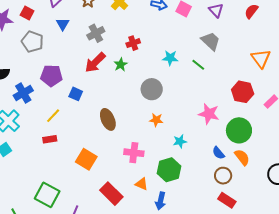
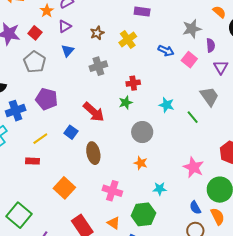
red arrow: (95, 63) -> (94, 112), moved, turned -105
green star: (121, 65) -> (126, 103), moved
blue square: (76, 94) -> (71, 132), moved

